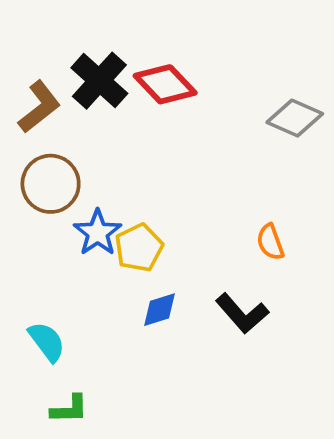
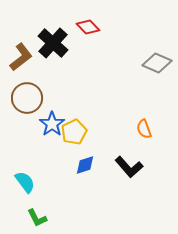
red diamond: (165, 84) -> (88, 27), moved, size x0.7
green L-shape: (69, 409) -> (37, 218), turned 65

